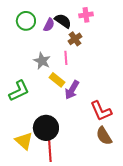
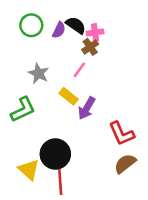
pink cross: (86, 15) -> (95, 32), moved
pink line: (66, 58) -> (79, 70), turned 40
gray star: (42, 61) -> (38, 73), moved
brown semicircle: (104, 136) -> (125, 164), turned 84

